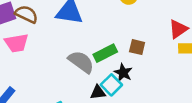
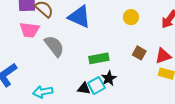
brown square: (137, 47) -> (139, 53), moved
gray semicircle: (81, 62) -> (54, 46), moved

